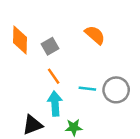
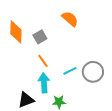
orange semicircle: (95, 35) -> (70, 19), moved
cyan line: (87, 89) -> (70, 71), turned -32

